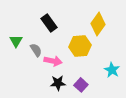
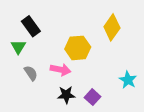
black rectangle: (49, 23) -> (31, 26), moved
yellow hexagon: (80, 46) -> (78, 48), moved
gray semicircle: (36, 50) -> (31, 73), moved

